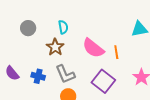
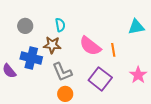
brown star: (55, 47) -> (52, 45), turned -30
blue cross: (38, 76) -> (31, 58), moved, size x1.5

